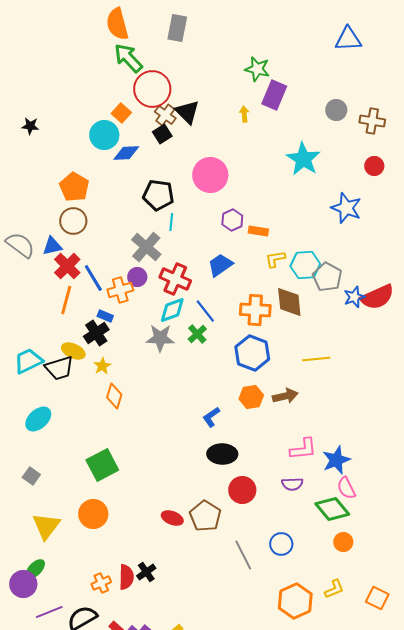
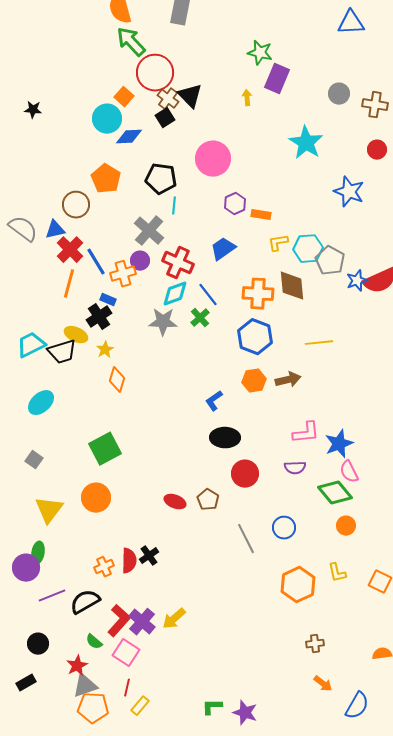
orange pentagon: (74, 187) -> (106, 179), moved
brown pentagon: (205, 516) -> (208, 500), size x0.7
green ellipse: (35, 569) -> (38, 553), turned -35
yellow L-shape: (334, 589) -> (337, 573), turned 100

